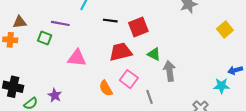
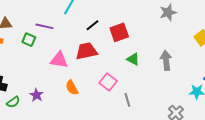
black line: (110, 21) -> (92, 25), turned -48
red trapezoid: (121, 52) -> (86, 51), moved
gray arrow: (169, 71) -> (166, 60), moved
orange semicircle: (106, 88) -> (72, 88), moved

